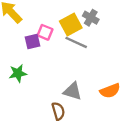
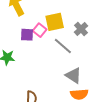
yellow square: (71, 25) -> (55, 22), moved
gray triangle: (73, 91) -> (73, 75), moved

